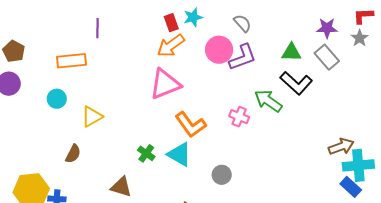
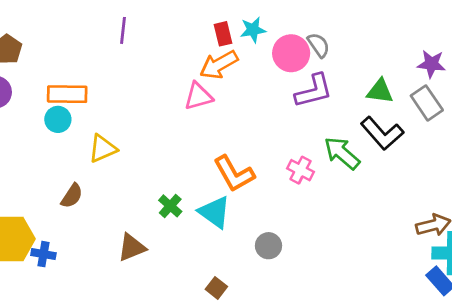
pink circle: (219, 50) -> (291, 53), moved
orange rectangle: (71, 61) -> (67, 94), moved
pink triangle: (165, 84) -> (198, 96), moved, size x0.7
brown triangle: (121, 187) -> (132, 247), turned -45

